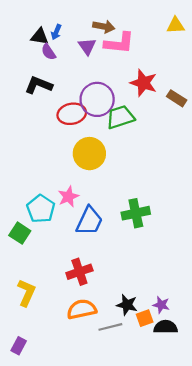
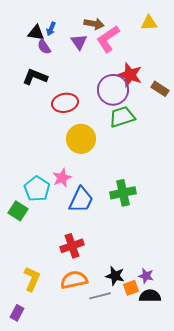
yellow triangle: (176, 25) -> (149, 23), moved
pink L-shape: (119, 43) -> (108, 39), turned 140
purple circle: (97, 99) -> (113, 90), moved
green trapezoid: (120, 117) -> (122, 117), moved
yellow L-shape: (26, 293) -> (32, 279), moved

